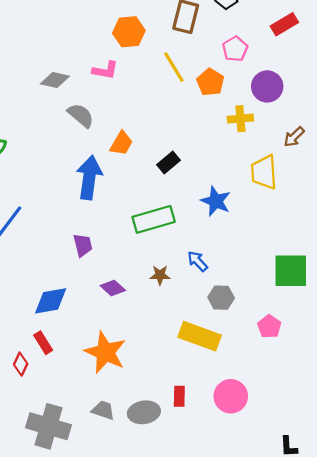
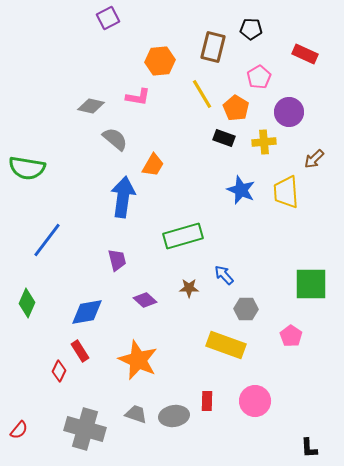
red rectangle: (284, 24) -> (305, 54), turned 55
black rectangle: (169, 163) -> (224, 138), moved, turned 60
blue star: (216, 201) -> (241, 190), moved

